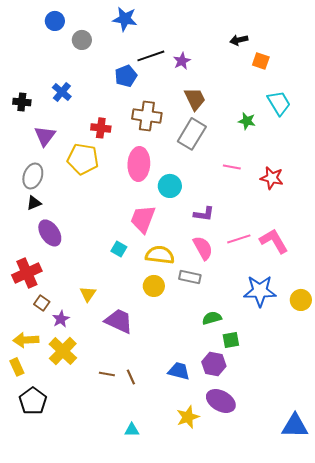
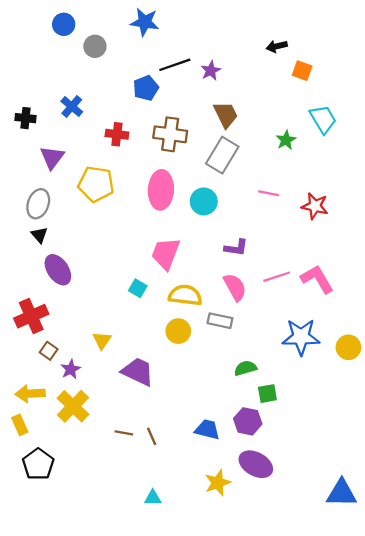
green star: (247, 121) -> (286, 140), turned 30
red cross: (101, 128) -> (117, 134), moved
cyan circle: (170, 186) -> (204, 201), moved
black triangle: (34, 203) -> (39, 235), turned -49

